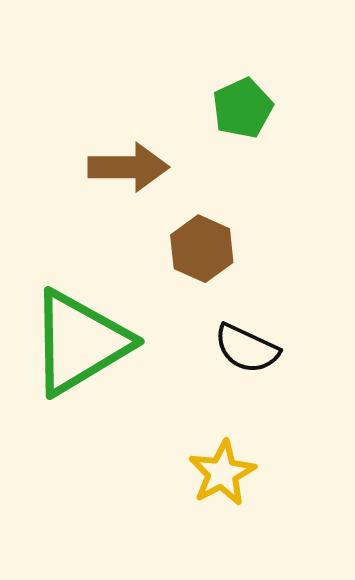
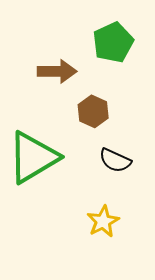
green pentagon: (243, 108) -> (113, 42), size x1.4

